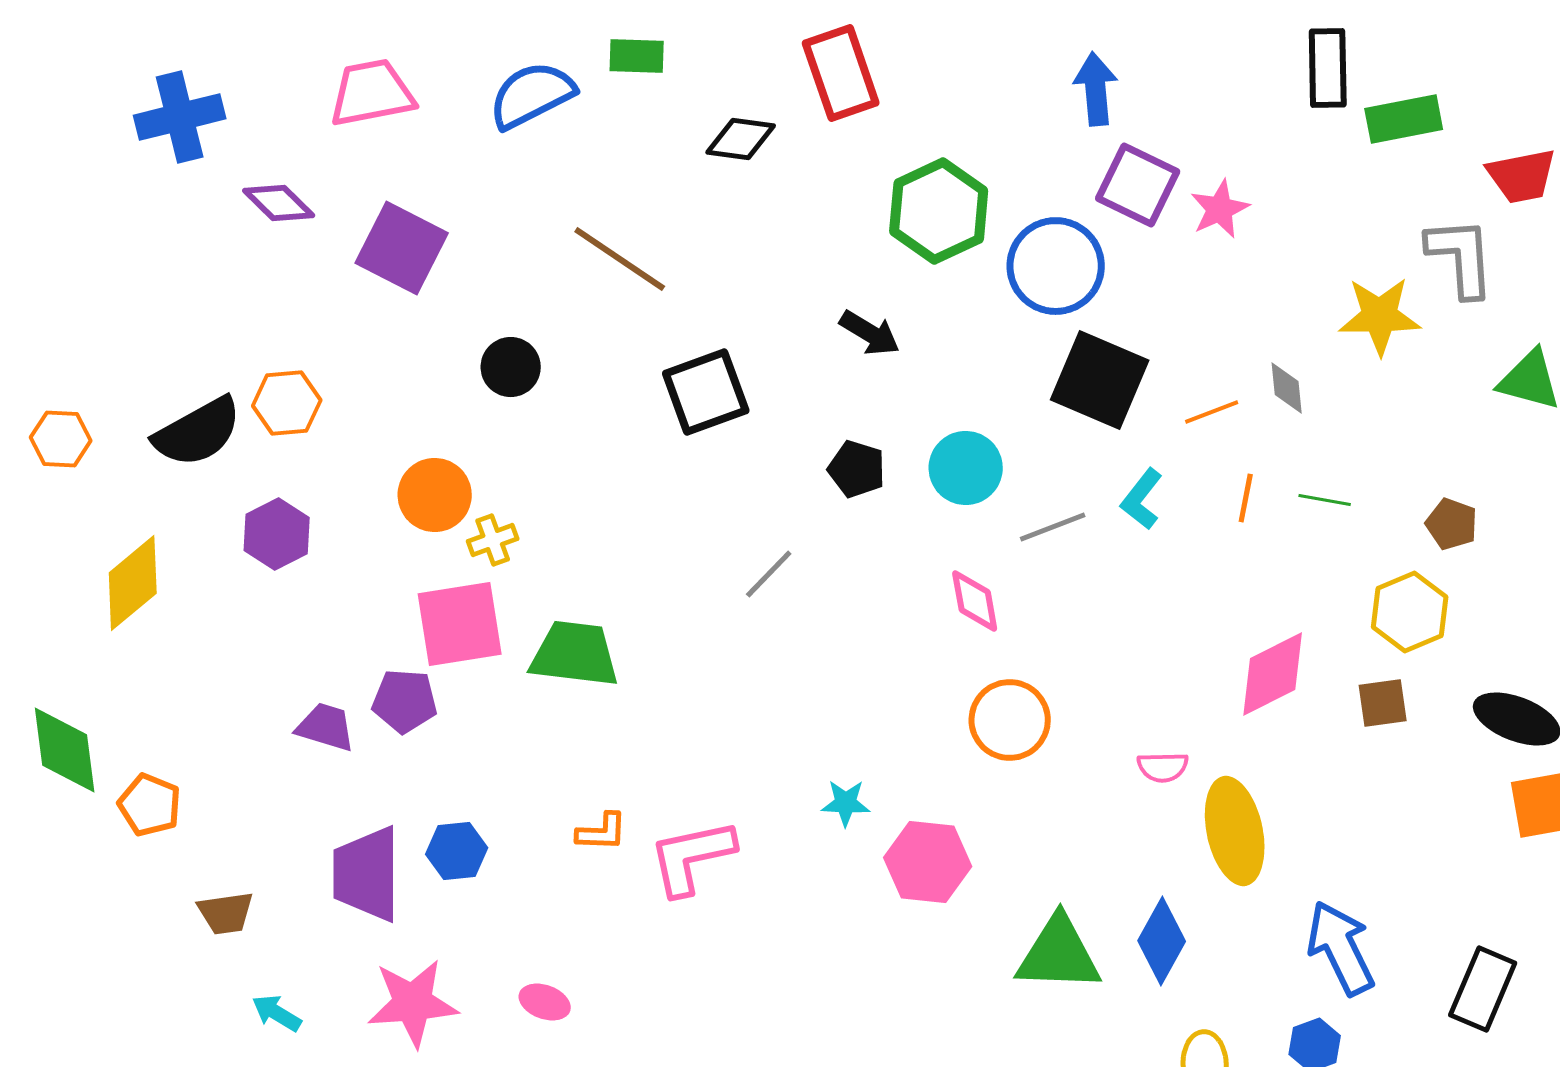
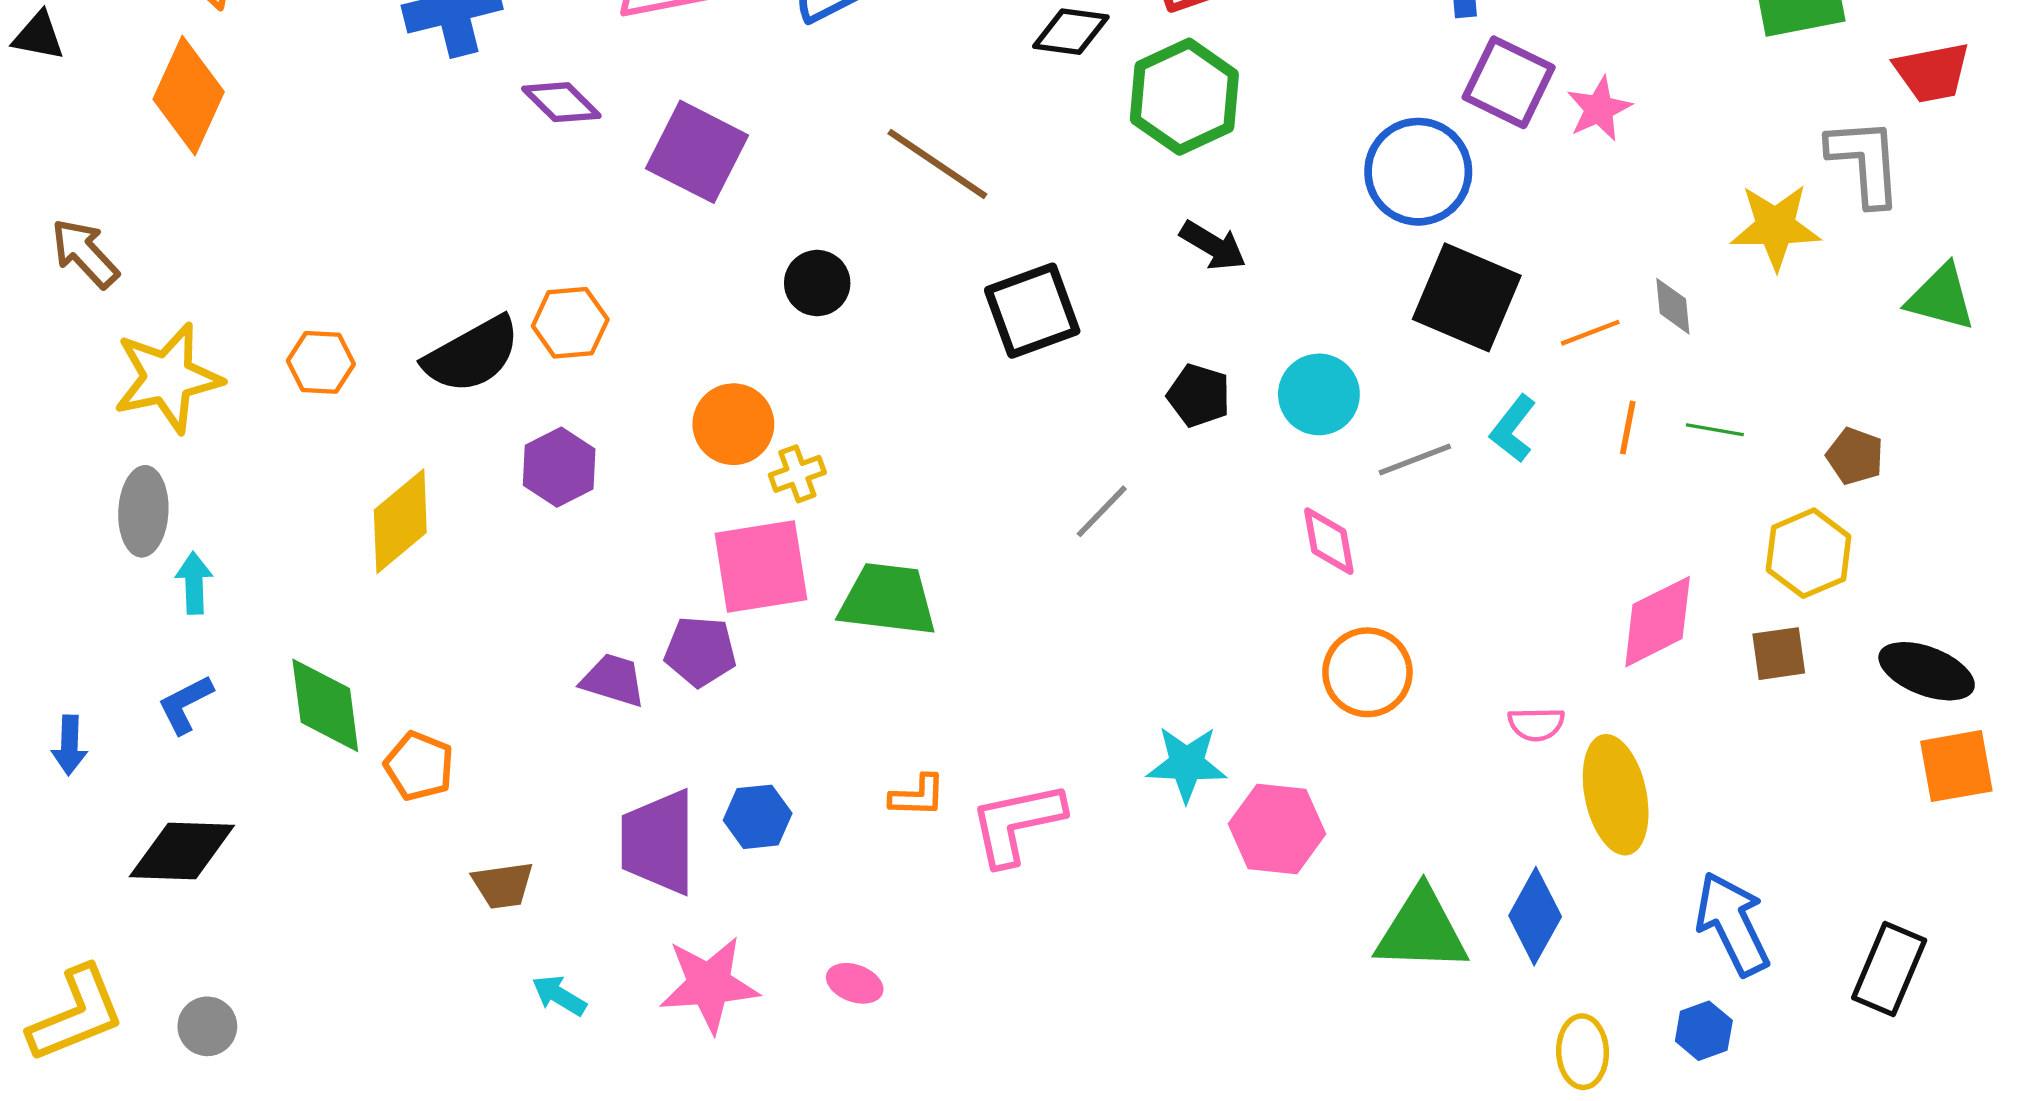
green hexagon: (939, 211) -> (1184, 97), moved
cyan star: (846, 803) -> (1187, 764), size x1.5

